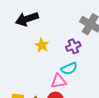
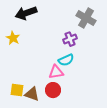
yellow star: (42, 45) -> (13, 38), moved

